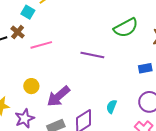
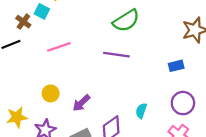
green semicircle: (126, 28) -> (126, 21), moved
brown cross: (18, 32) -> (23, 22), moved
purple arrow: (58, 96) -> (81, 103), size x0.7

